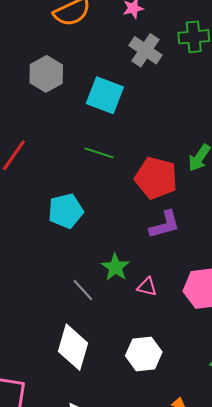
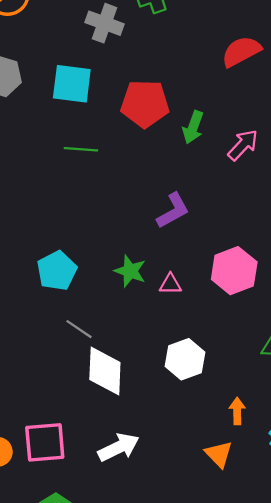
red pentagon: (156, 178) -> (145, 104), moved
cyan pentagon: (66, 211) -> (57, 271), moved
gray line: (83, 290) -> (79, 329), moved

